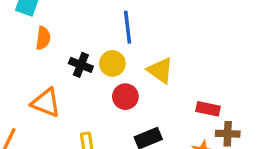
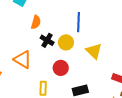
orange semicircle: (43, 38) -> (36, 22), moved
red circle: (125, 97) -> (61, 68), moved

